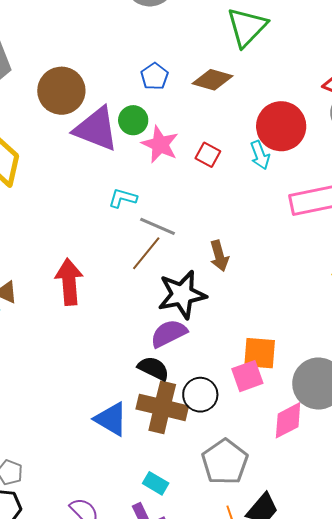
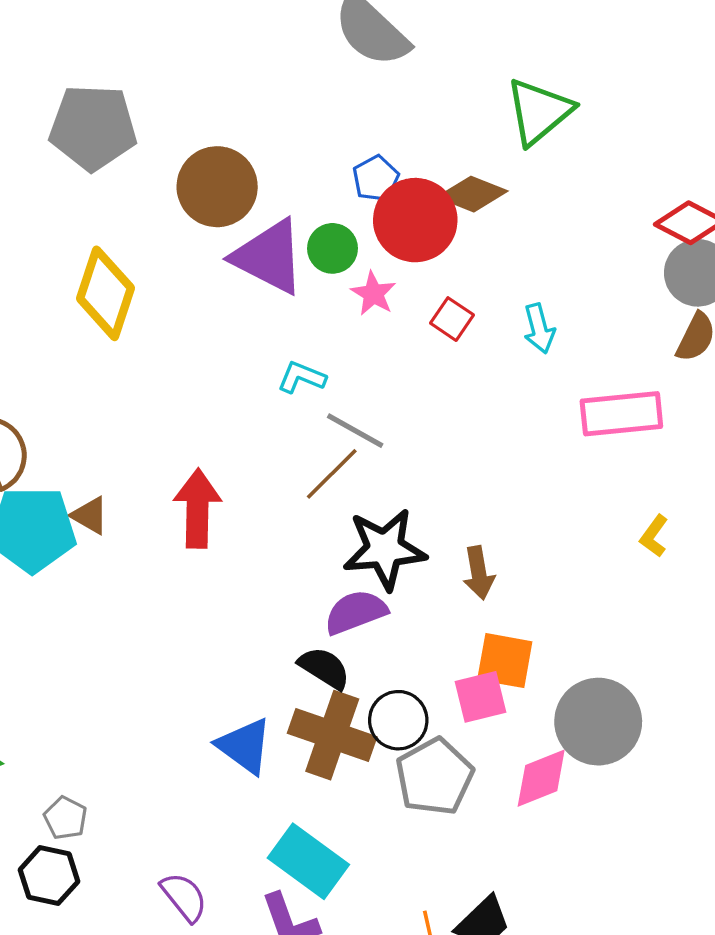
red circle: (281, 126) -> (415, 220), moved
pink star: (160, 144) -> (373, 294), size x0.7
brown arrow: (219, 256) -> (479, 573), moved
gray pentagon: (225, 462) -> (435, 777), moved
cyan rectangle: (156, 483) -> (308, 861), size x1.8

